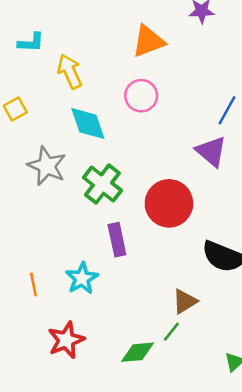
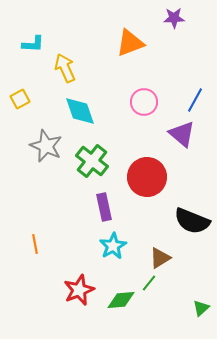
pink circle: (141, 96) -> (144, 102), moved
cyan star: (82, 278) -> (113, 246), moved
red star: (66, 340) -> (79, 290), moved

